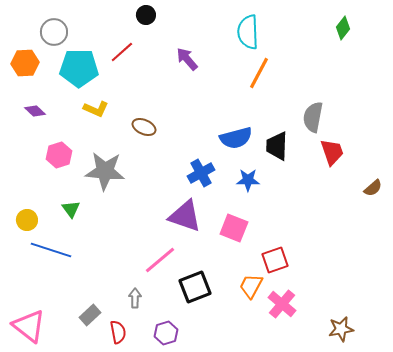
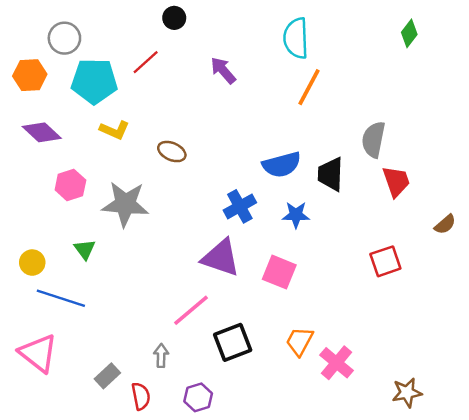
purple diamond: (35, 111) -> (42, 132), size x1.5
red square: (275, 260) -> (385, 261), moved
pink triangle: (29, 326) -> (38, 353), moved

